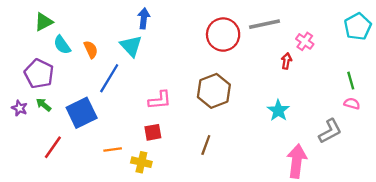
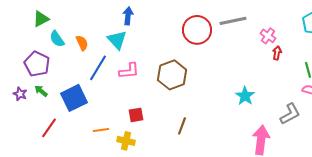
red arrow: (286, 61) -> (277, 53), moved
brown hexagon: (214, 91) -> (172, 75), moved
pink L-shape: (160, 100) -> (129, 71), moved

